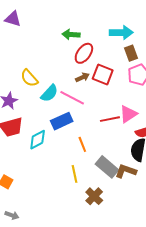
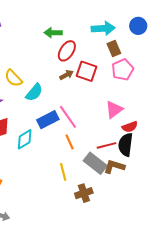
pink line: (72, 98) -> (68, 117), moved, turned 30
red line: (110, 119) -> (107, 145), moved
brown cross: (94, 196) -> (84, 193), turned 30

